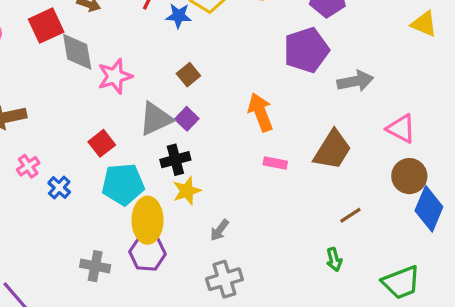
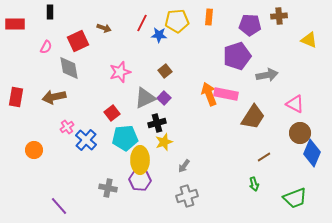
gray diamond: (77, 52) -> (69, 68), moved
pink rectangle: (275, 163) -> (226, 94), moved, size x1.6
blue cross: (59, 188) -> (86, 140), size x1.5

